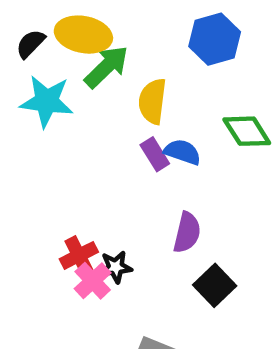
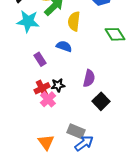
blue semicircle: (182, 152) -> (64, 46), moved
purple rectangle: (155, 154) -> (40, 59), moved
black star: (116, 267) -> (58, 85), moved

